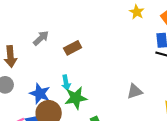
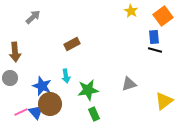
gray arrow: (41, 38) -> (33, 17), moved
green star: (76, 98) -> (88, 90), moved

